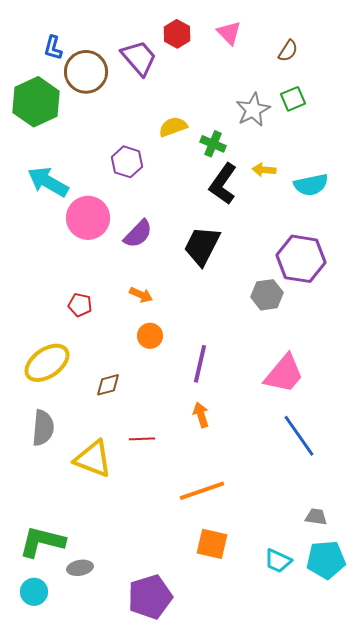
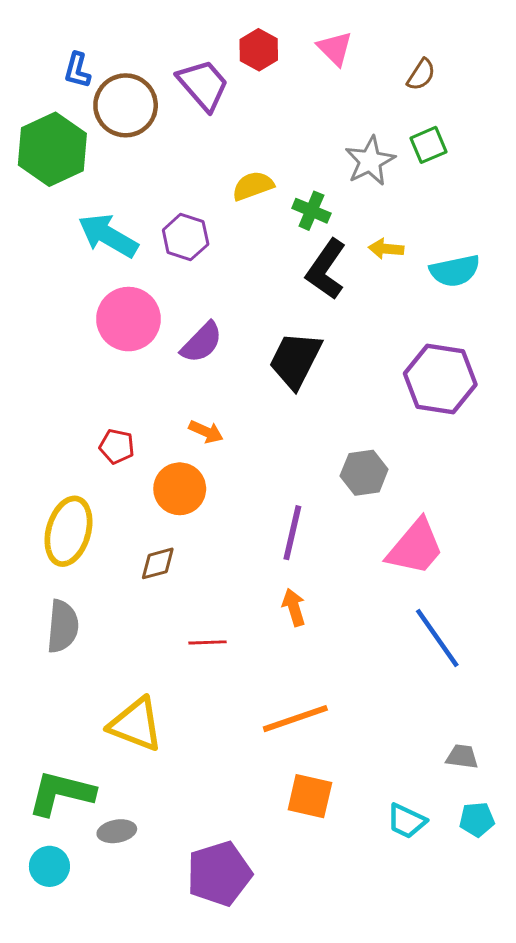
cyan arrow: (48, 182) -> (108, 236), moved
gray hexagon: (267, 295) -> (364, 473), moved
orange circle: (150, 336) -> (180, 489), moved, size x1.4
yellow ellipse: (47, 363) -> (68, 531), turned -39
yellow triangle: (93, 459) -> (136, 724), moved
cyan pentagon: (326, 560) -> (477, 820), size x0.6

